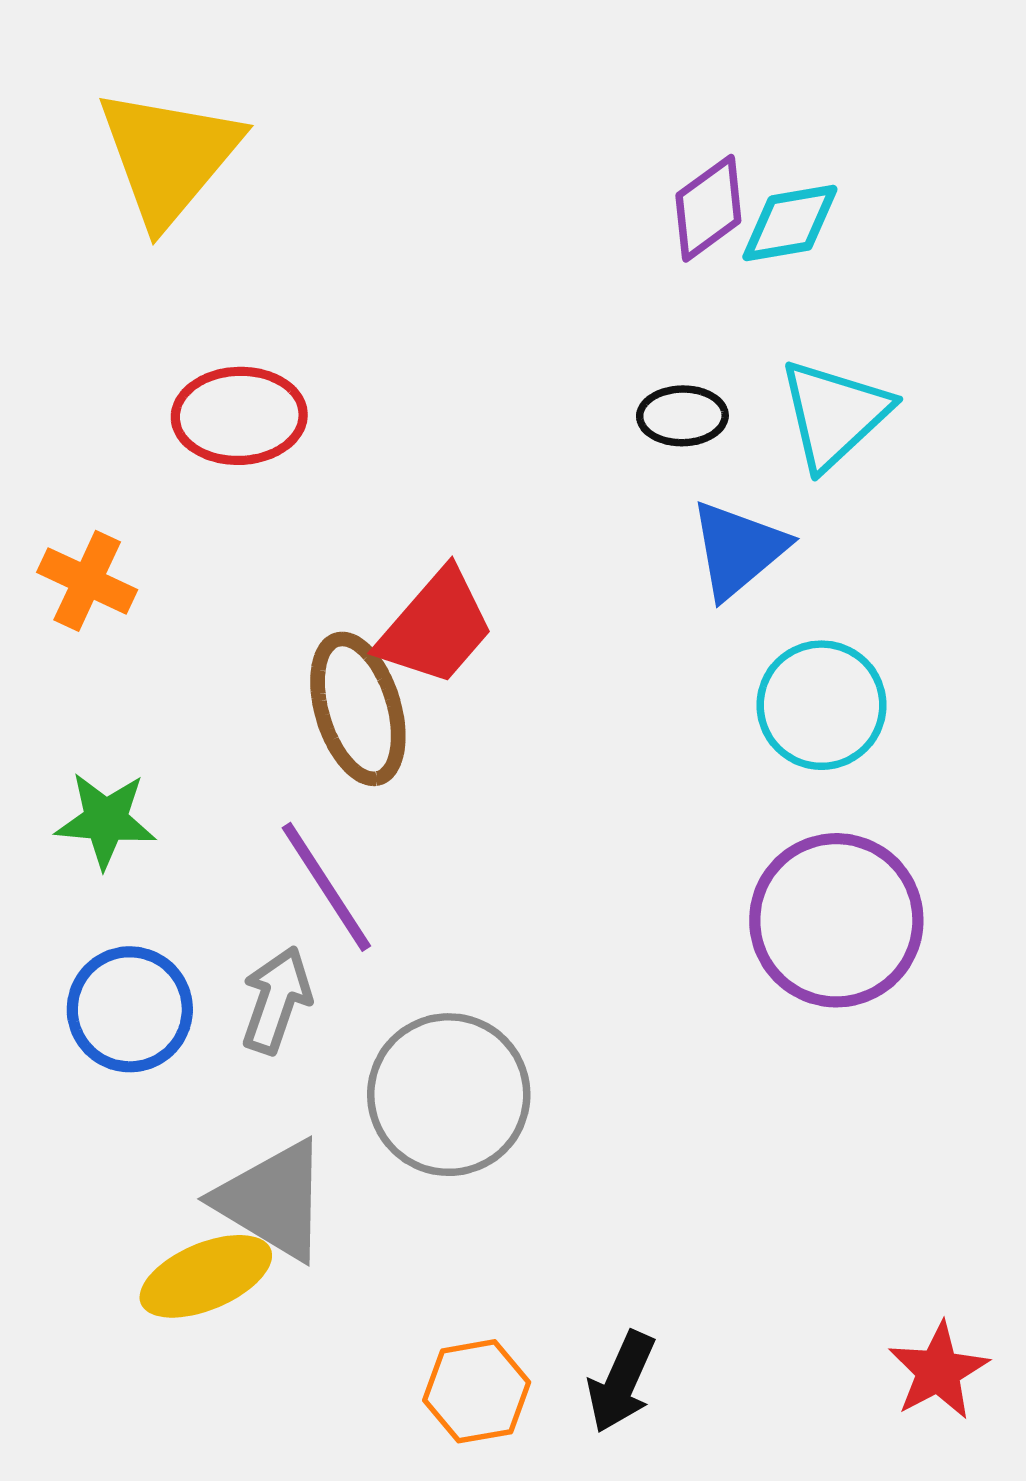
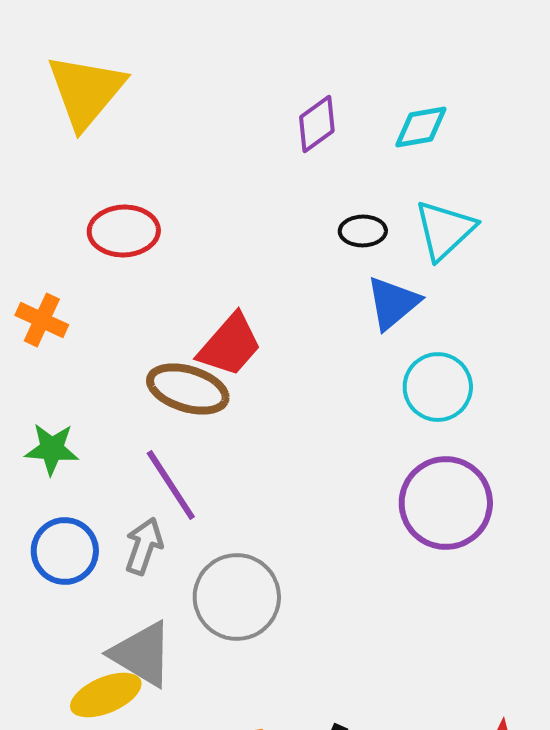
purple diamond: (708, 208) -> (317, 124), moved
brown ellipse: (358, 709) -> (188, 389), turned -56

